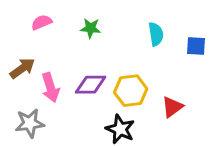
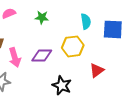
blue square: (196, 46) -> (113, 29), size x1.5
yellow hexagon: (131, 91) -> (73, 46), moved

